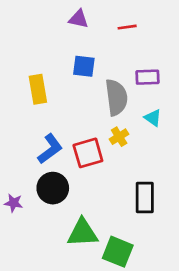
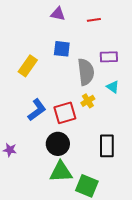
yellow rectangle: (38, 89) -> (28, 66), turned 45
black circle: (53, 188) -> (58, 144), moved

